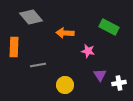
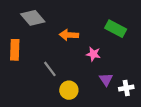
gray line: (38, 65) -> (50, 69), moved, turned 63

